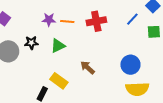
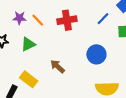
orange line: (67, 22) -> (38, 20), turned 40
blue circle: (130, 65) -> (96, 54), moved

